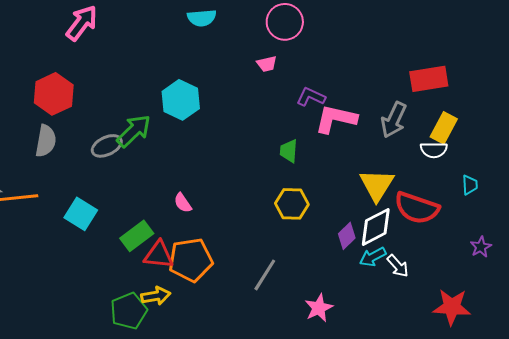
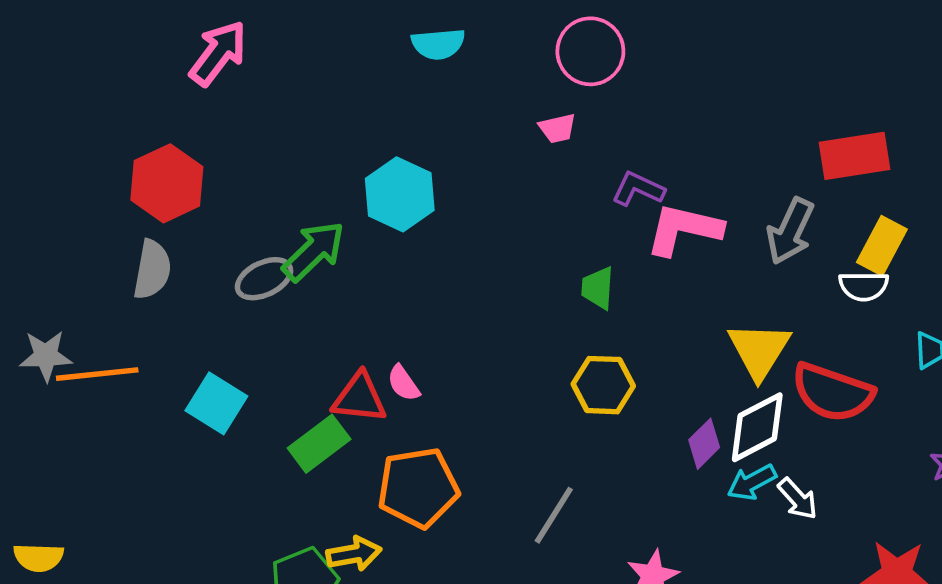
red triangle: (159, 255) -> (359, 398), moved

